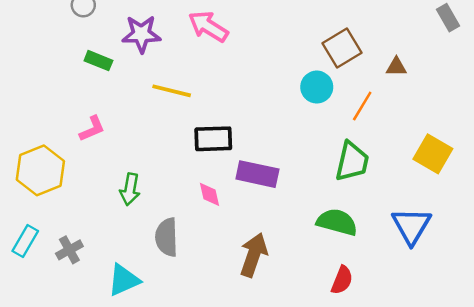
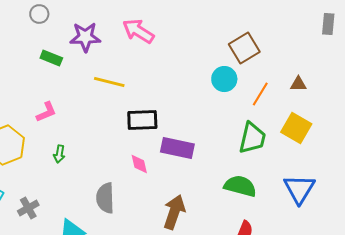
gray rectangle: (448, 18) -> (328, 24), turned 35
brown triangle: (396, 67) -> (298, 84), moved
yellow square: (433, 154) -> (296, 128), moved
green arrow: (130, 189) -> (59, 154), moved, size x0.7

